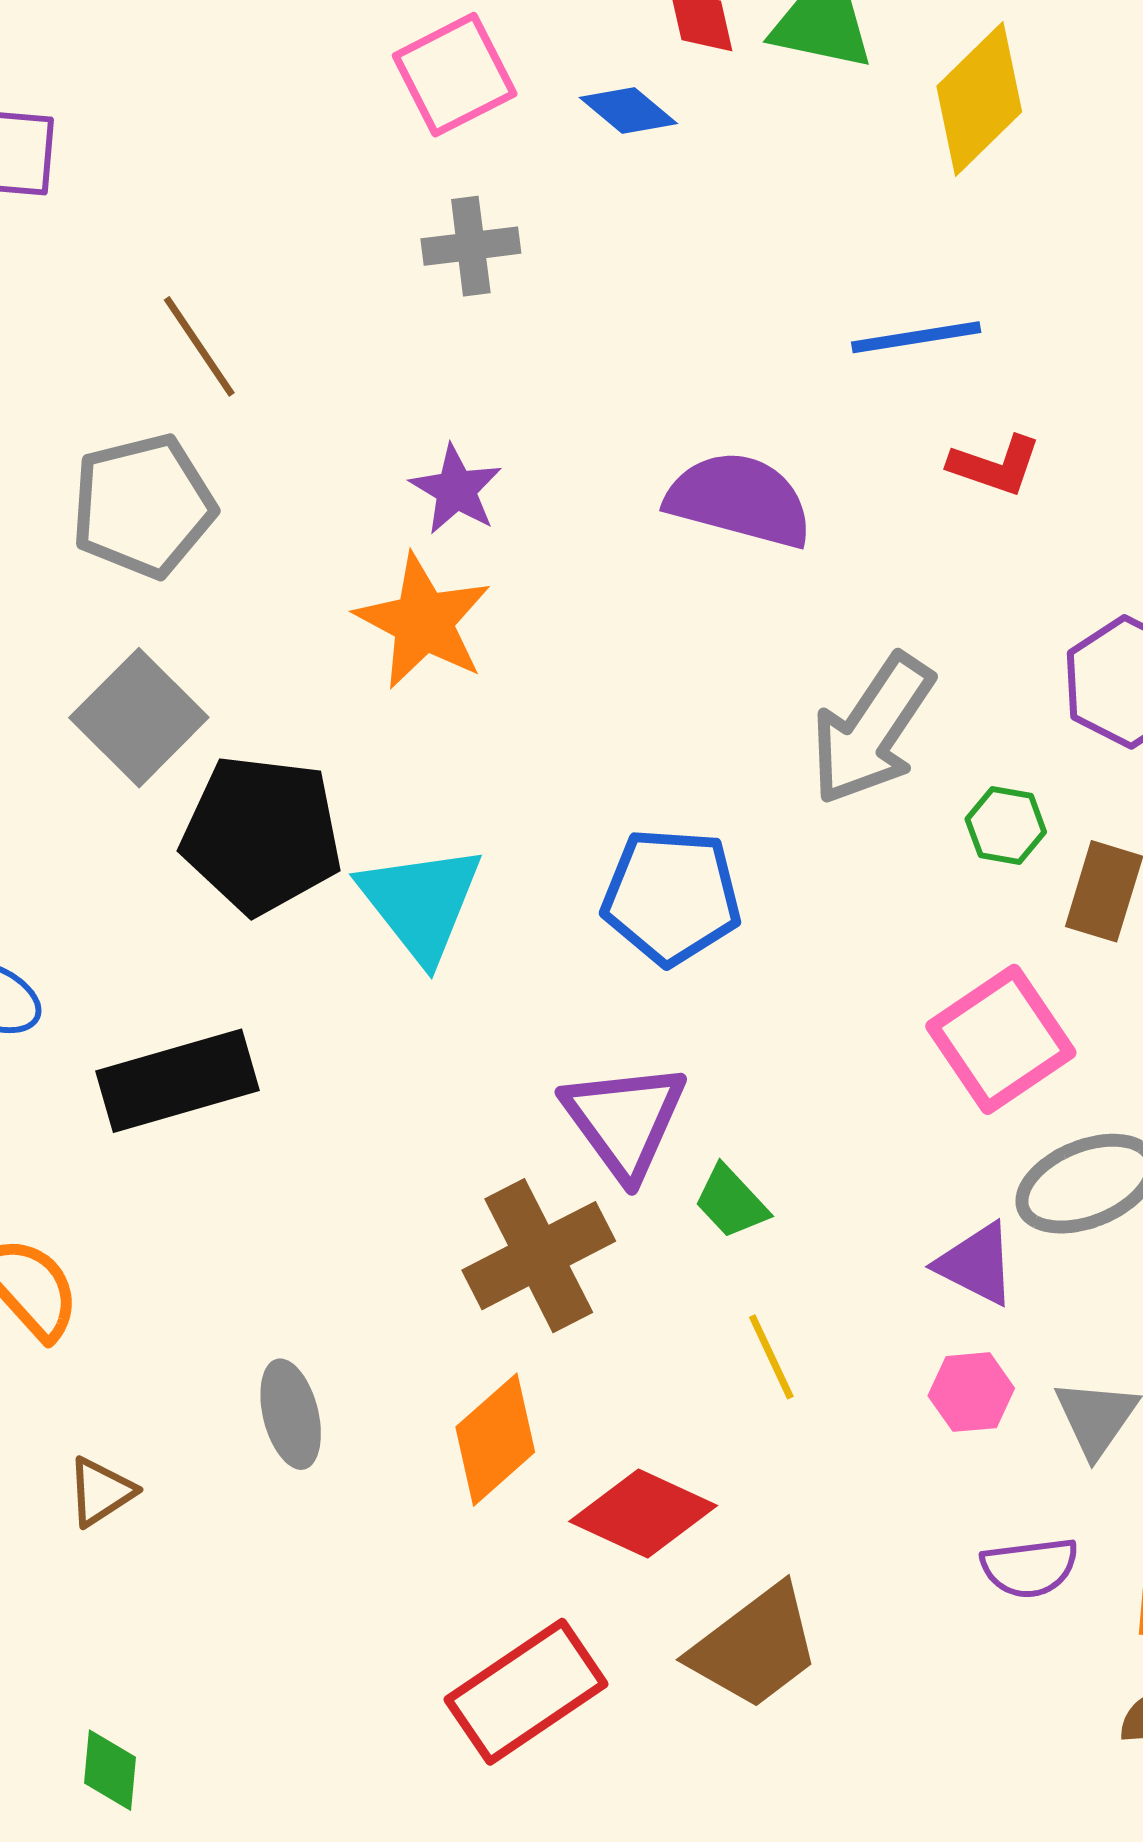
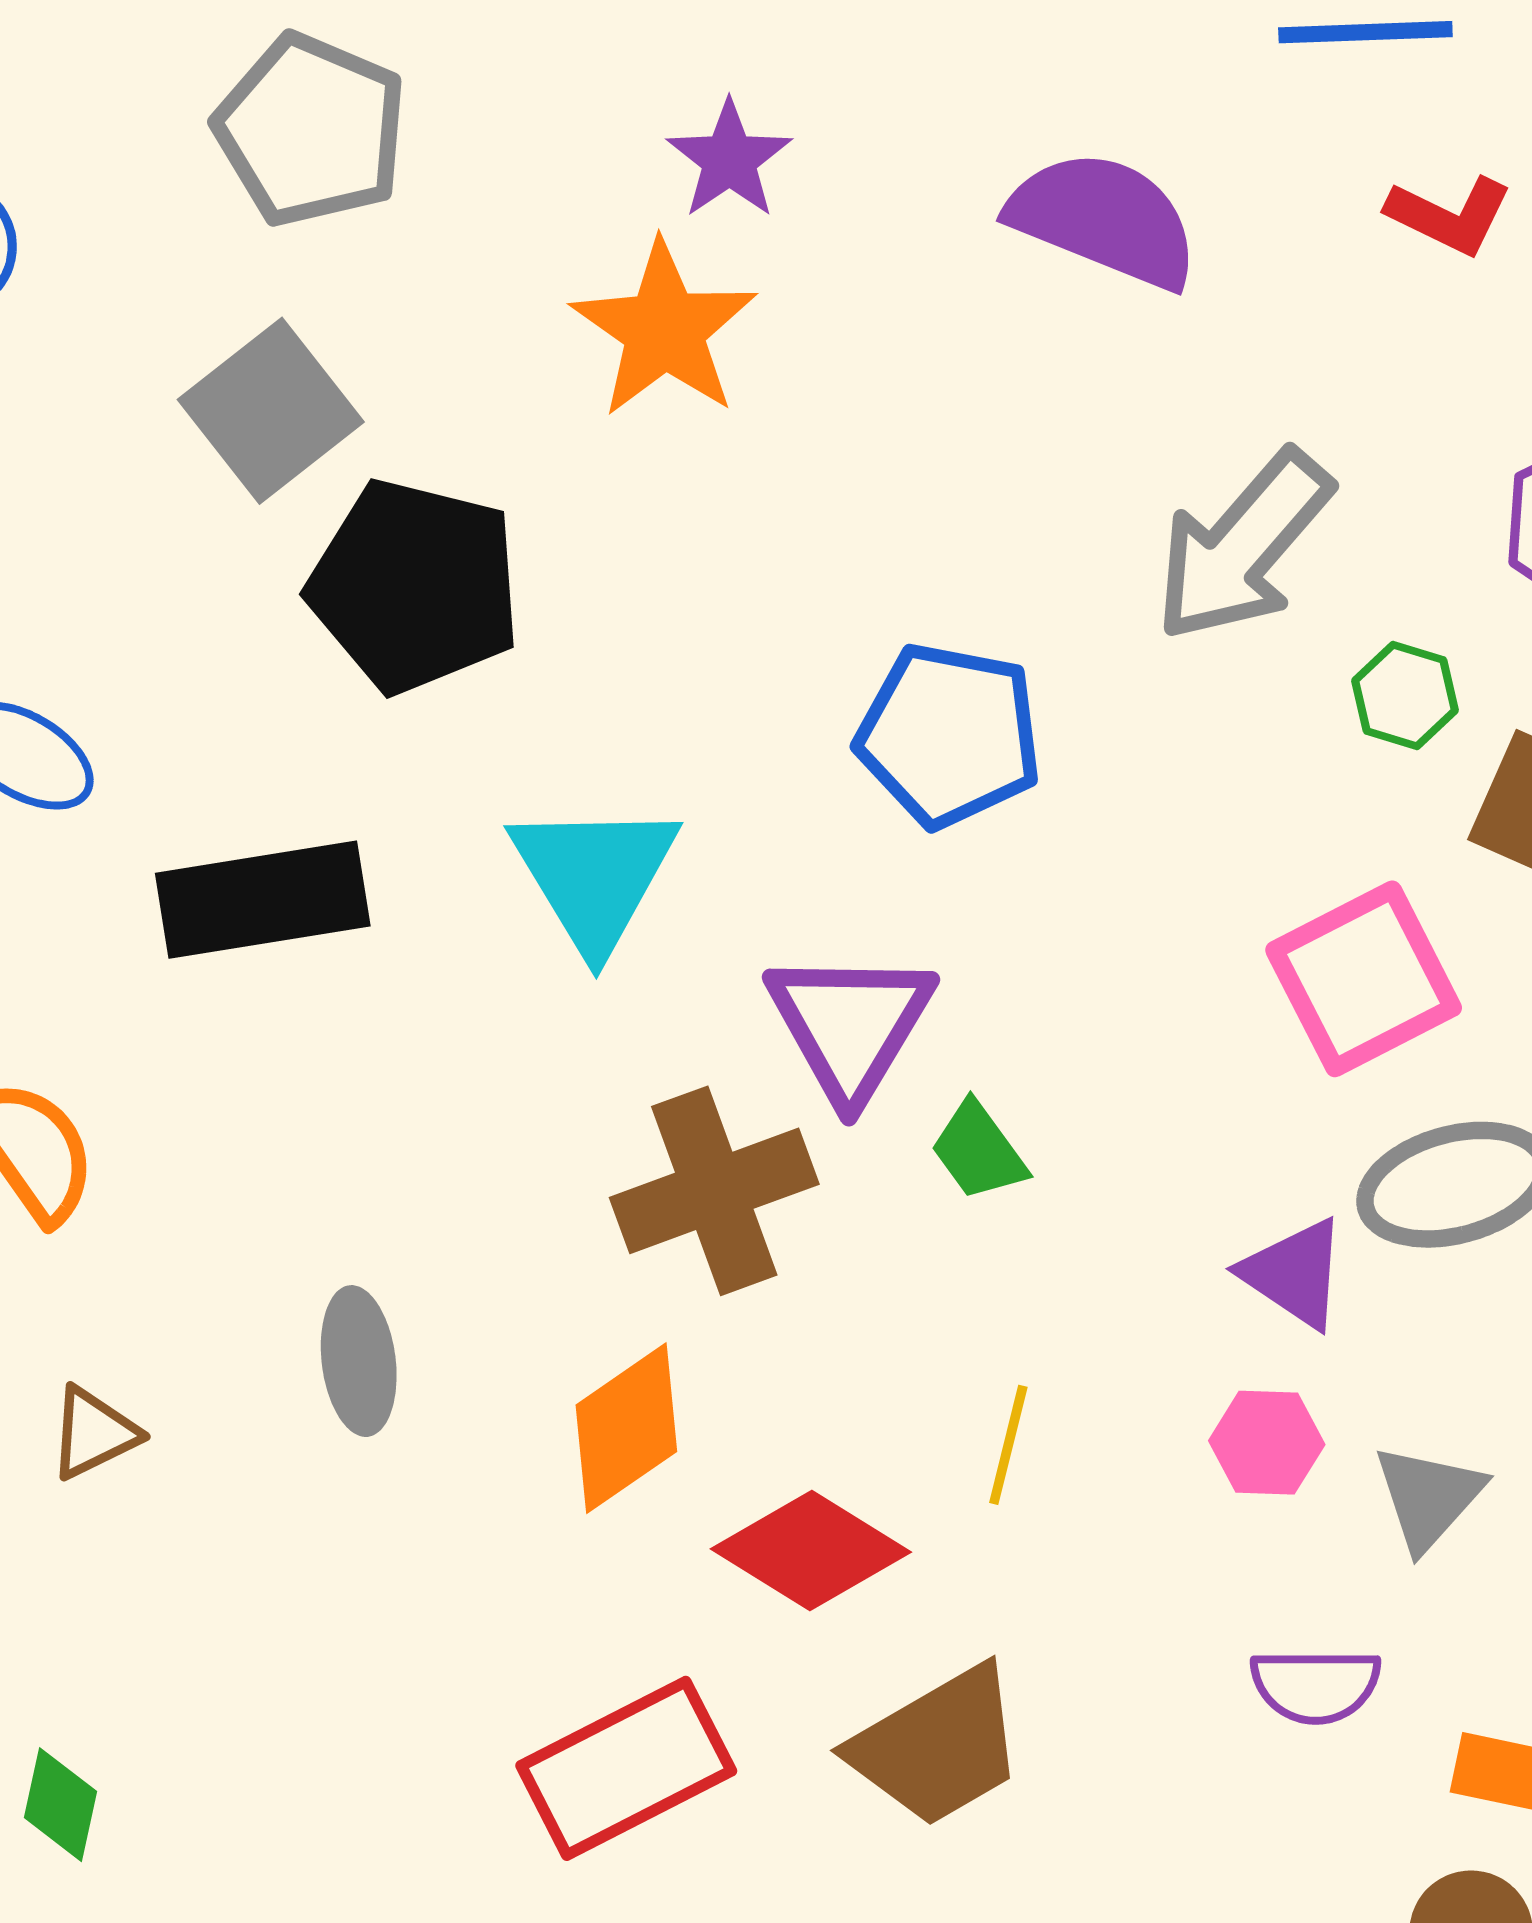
gray pentagon: (143, 506) -> (311, 130), turned 30
cyan triangle: (421, 903) -> (594, 876), moved
yellow line: (771, 1357) -> (1008, 1445), moved, turned 32

